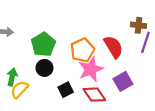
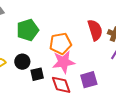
red semicircle: (113, 47) -> (95, 30), moved
black circle: (44, 68) -> (22, 62), moved

